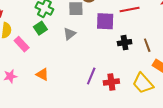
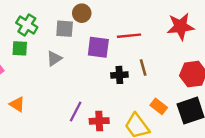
green square: (40, 28) -> (20, 48), turned 32
brown line: (147, 45) -> (143, 67), moved

